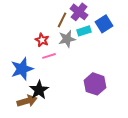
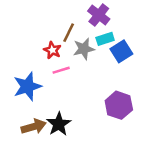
brown line: (62, 20) -> (69, 33), moved
blue square: (104, 24) -> (121, 51), moved
black star: (39, 90) -> (59, 124), moved

